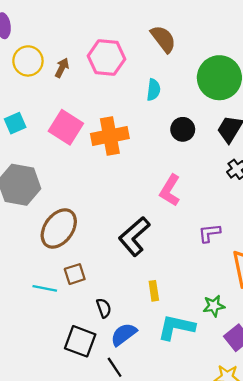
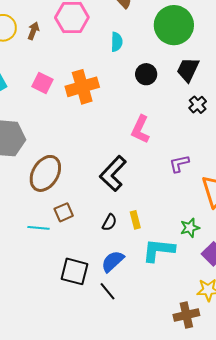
pink square: (66, 127) -> (42, 83), size x0.7
black semicircle: (104, 308) -> (109, 222), moved, turned 54

